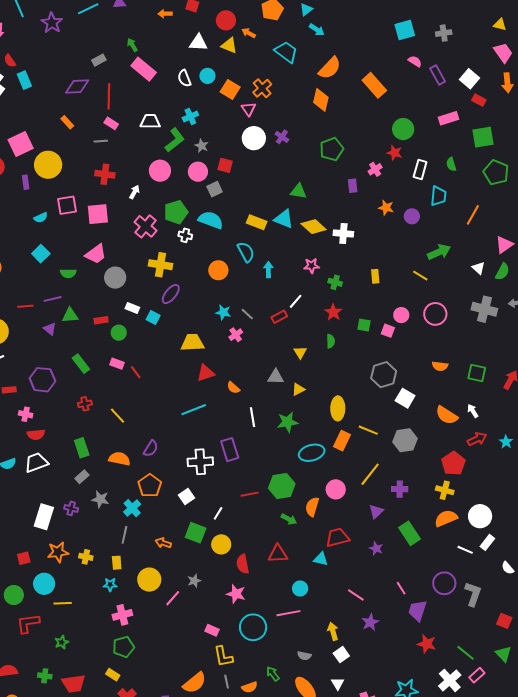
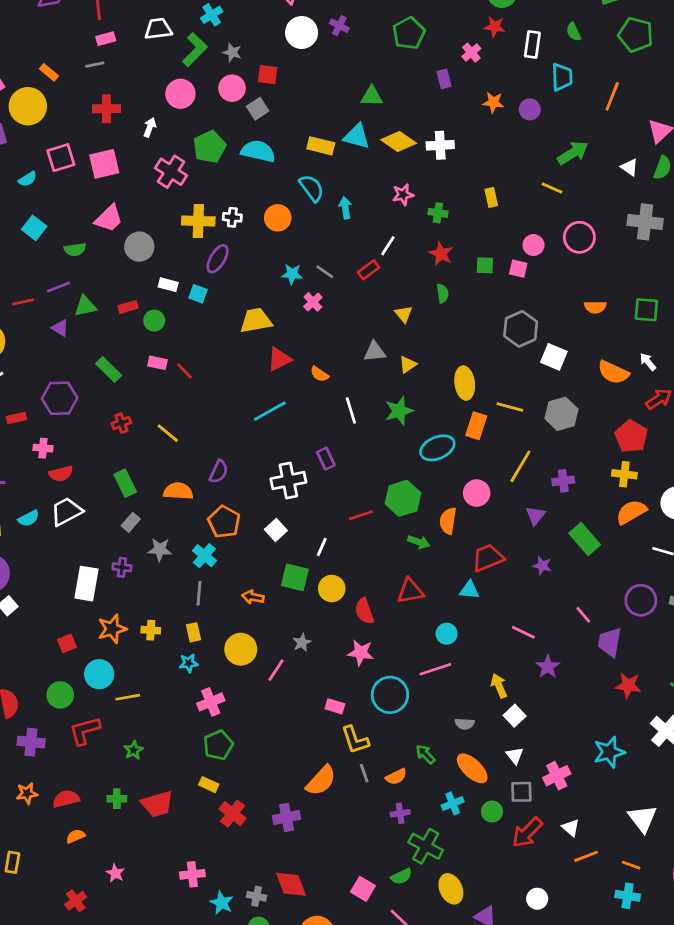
orange rectangle: (67, 122) -> (49, 72), moved
pink rectangle: (111, 123) -> (106, 39), turned -40
white cross: (185, 235) -> (232, 217), moved
purple rectangle: (230, 450) -> (326, 459), size x0.7

